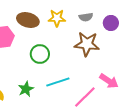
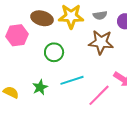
yellow star: (57, 18) -> (71, 16), size x1.4

